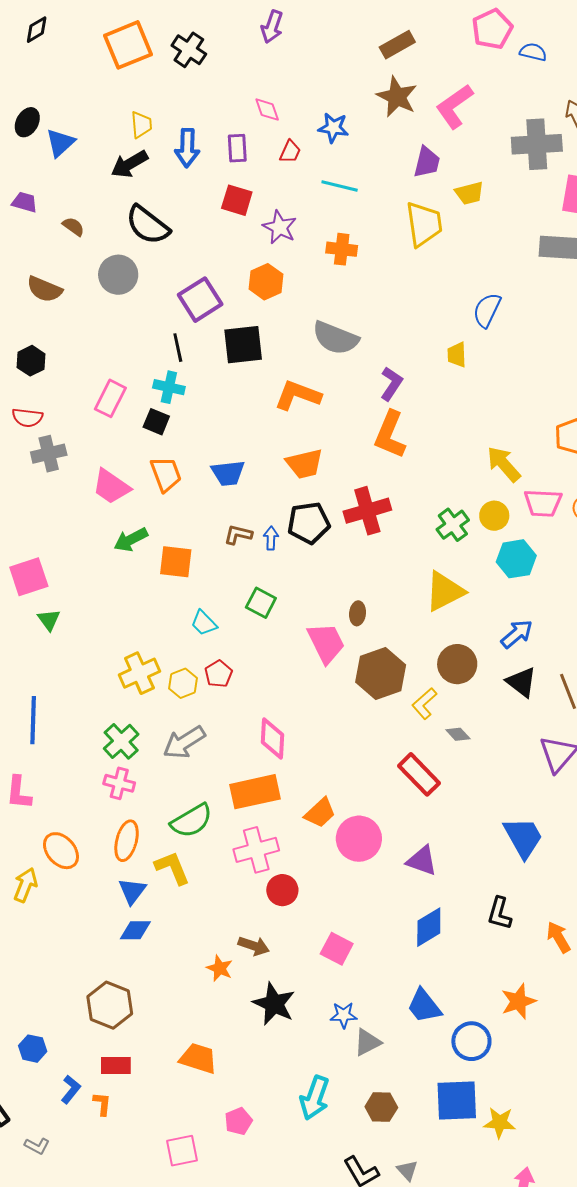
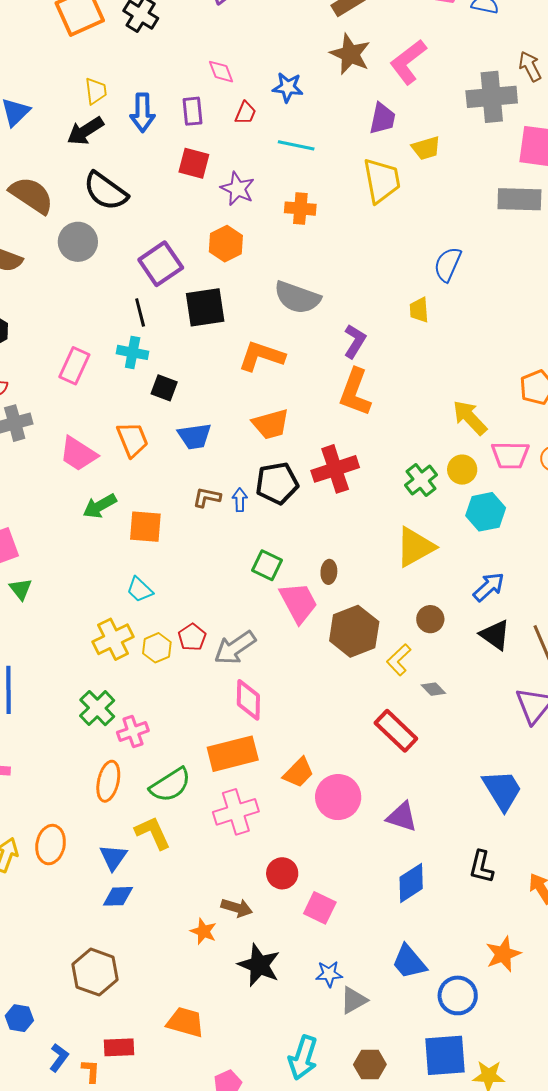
brown semicircle: (73, 227) -> (31, 195), size x2.0
black square: (156, 422) -> (164, 388), moved
green square: (261, 603) -> (267, 565), moved
cyan trapezoid: (204, 623) -> (140, 590), moved
brown circle: (457, 664) -> (430, 619), size x0.7
gray arrow: (184, 742) -> (235, 648), moved
pink cross: (119, 783) -> (133, 732), moved, turned -32
orange ellipse: (127, 841) -> (108, 781), moved
orange ellipse: (61, 851) -> (51, 845), moved, turned 54
red circle: (282, 890) -> (282, 873), moved
red rectangle: (116, 1065) -> (119, 1047), moved

